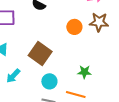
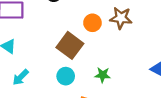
brown square: (40, 53) -> (70, 45), moved
cyan circle: (49, 81) -> (66, 76), moved

